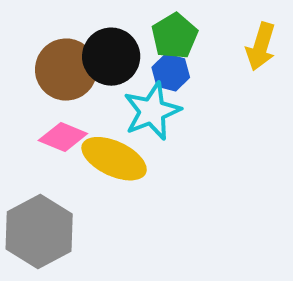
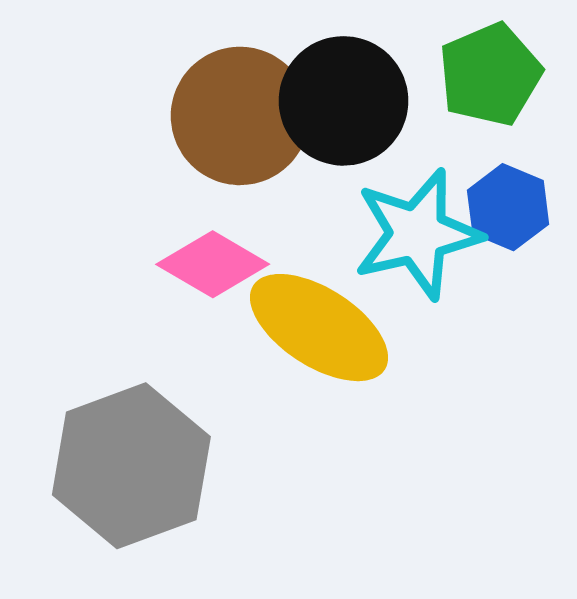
blue hexagon: (171, 72) -> (508, 207), moved

